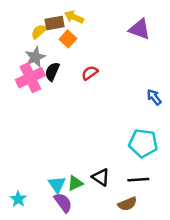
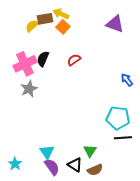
orange square: (68, 39) -> (63, 27), moved
gray star: (35, 57) -> (29, 89), moved
black triangle: (101, 177) -> (75, 165), moved
black line: (138, 180) -> (123, 138), moved
green triangle: (75, 183) -> (90, 151), moved, turned -32
brown semicircle: (127, 204) -> (95, 170), moved

